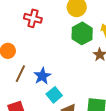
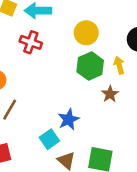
blue star: (42, 76) -> (69, 119), moved

